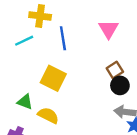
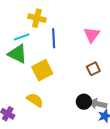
yellow square: (53, 78) -> (42, 70), turned 30
black circle: (120, 85) -> (84, 102), moved
green triangle: (25, 102) -> (17, 54), moved, size x1.5

